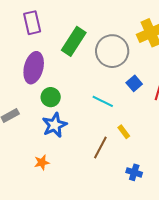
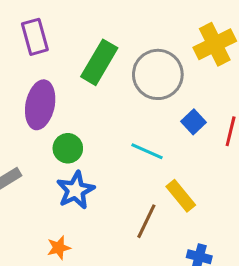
yellow rectangle: (124, 132) -> (181, 196), size x1.5

